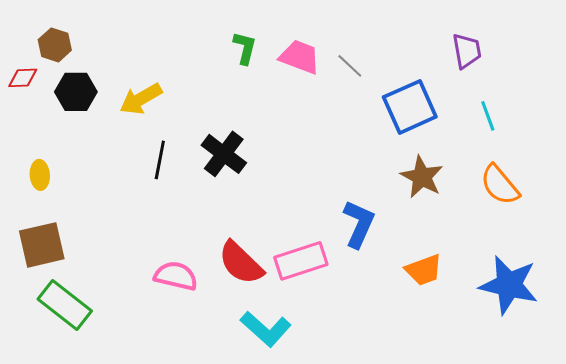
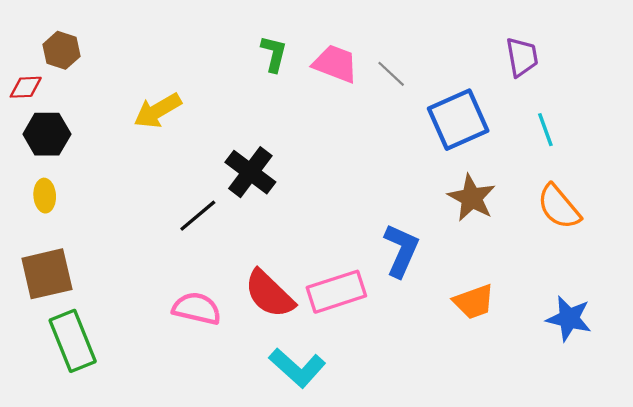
black hexagon: (76, 92) -> (47, 134), moved
black line: (160, 160) -> (198, 216), moved, turned 39
blue star: (509, 285) -> (569, 319), size x0.7
green rectangle: (65, 305) -> (73, 341), turned 30

